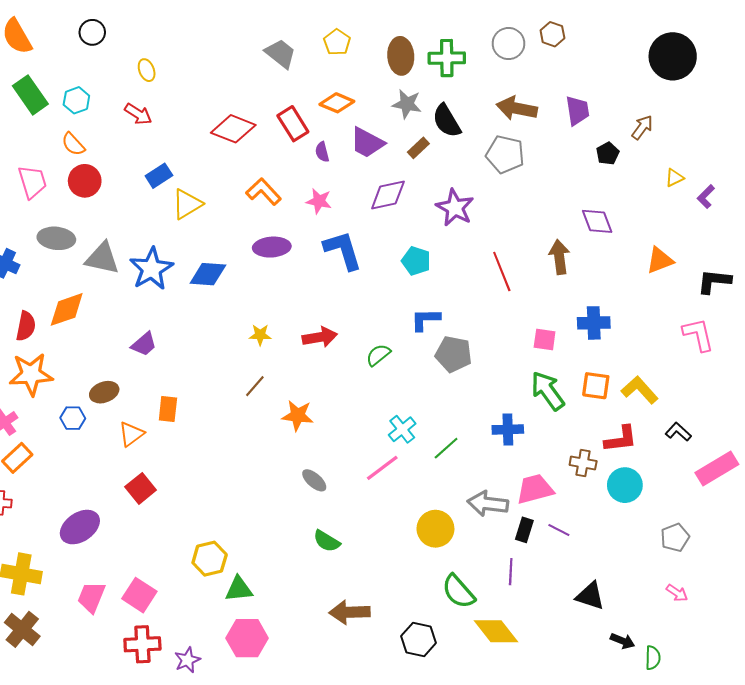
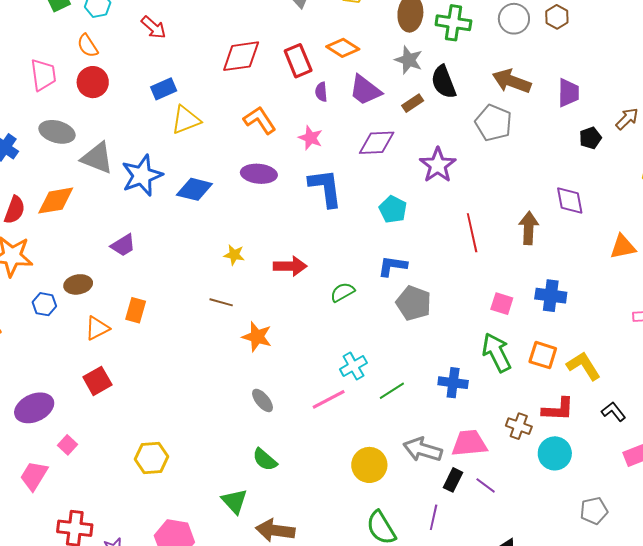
red diamond: (233, 129) -> (241, 56), turned -39
brown line: (255, 386) -> (221, 302), turned 55
green triangle: (239, 589) -> (234, 501), moved, turned 44
pink square: (139, 595) -> (67, 445), moved, size x0.6

